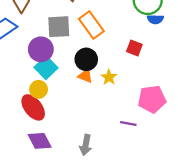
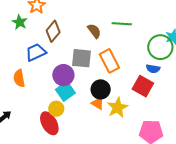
blue semicircle: (155, 19) -> (153, 69), moved
red square: (134, 48) -> (143, 86), size x1.5
yellow star: (109, 77) -> (117, 108), size x1.5

